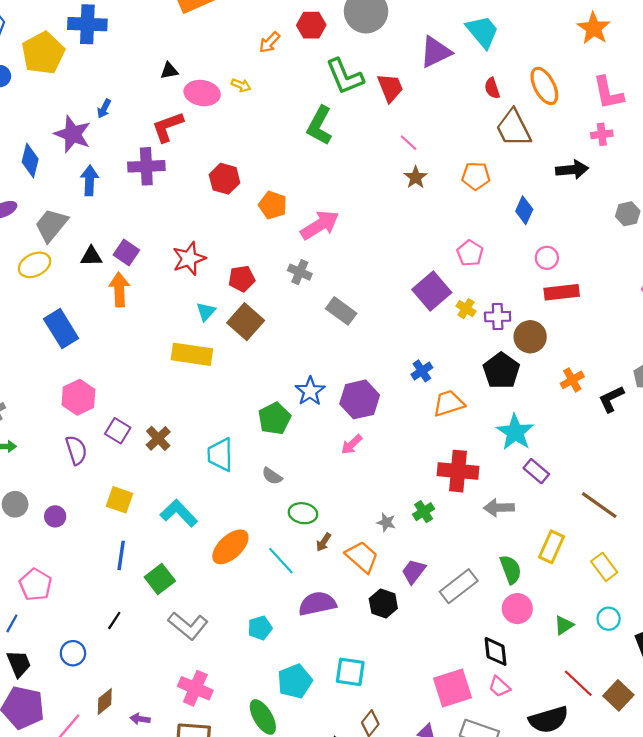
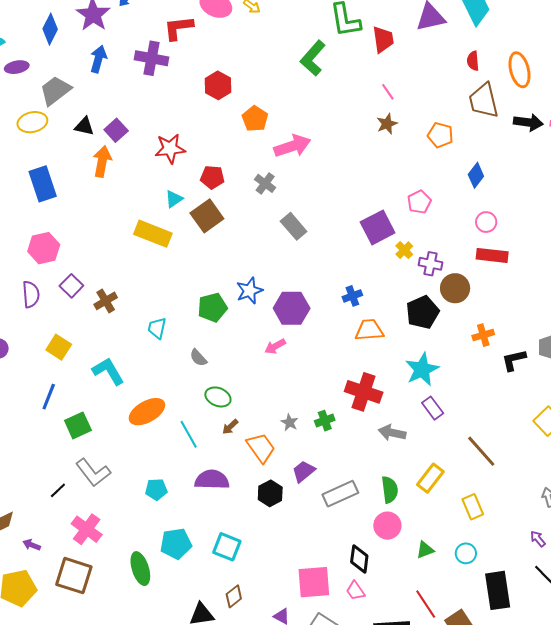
black arrow: (572, 170) -> (528, 122), moved
cyan trapezoid: (220, 455) -> (157, 328), size x0.7
black line: (114, 620) -> (58, 490), moved

